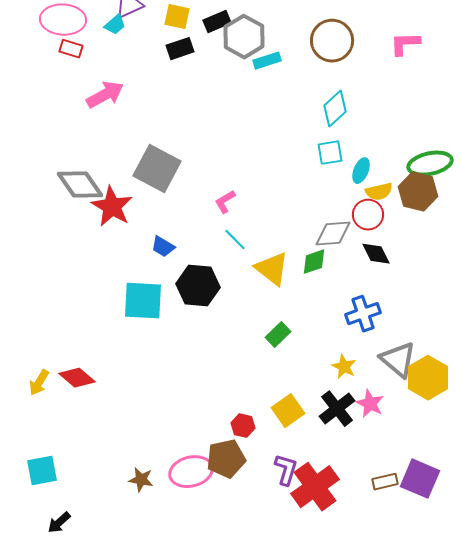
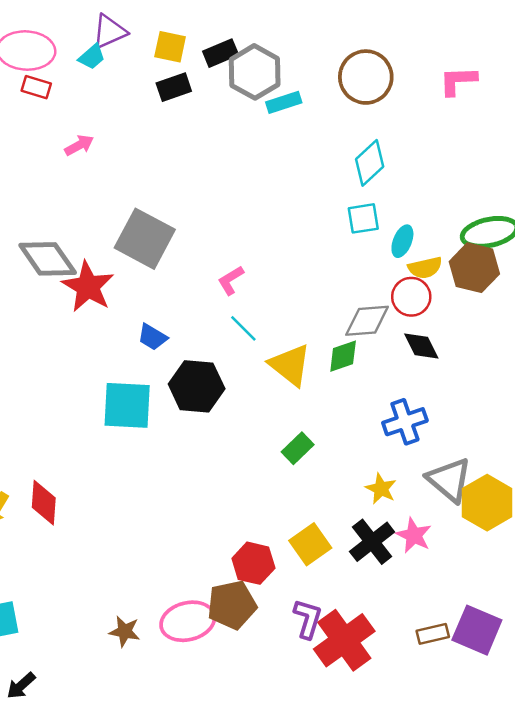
pink arrow: (105, 95) -> (79, 145), size x0.6
red diamond: (77, 378) -> (44, 503), turned 54
red hexagon: (243, 426) -> (253, 563), size x1.4

